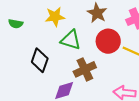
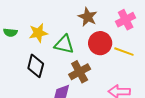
yellow star: (55, 17) -> (38, 33), moved

